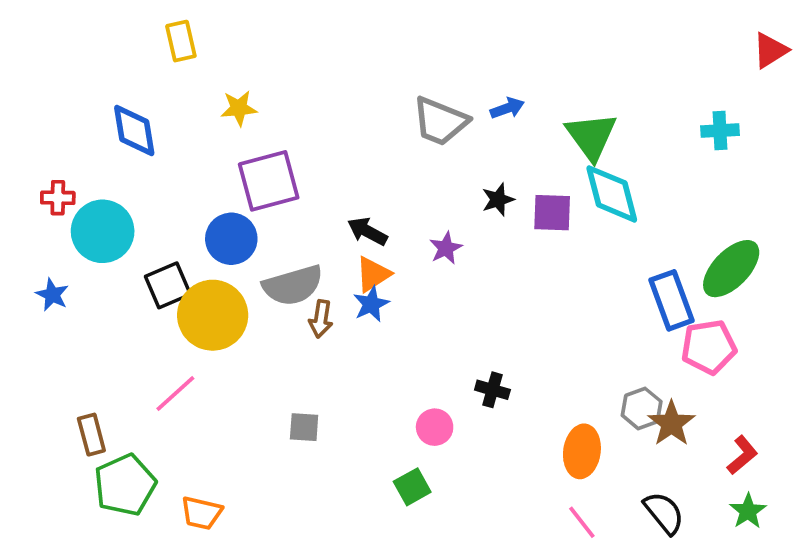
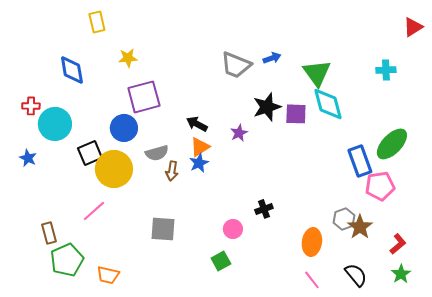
black star: (498, 200) -> (267, 107), size x1.6
gray semicircle: (293, 285) -> (157, 153), size x0.7
black cross: (492, 390) -> (264, 209), turned -36
gray square: (304, 427) -> (163, 229), size x1.5

